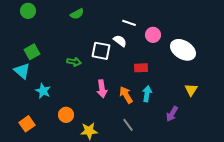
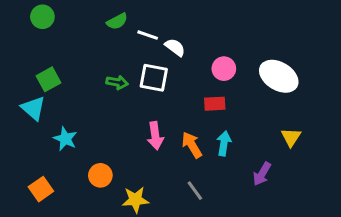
white line: (129, 23) -> (148, 35), moved
pink circle: (153, 35) -> (224, 69), moved
white semicircle: (120, 41) -> (175, 47), moved
green arrow: (74, 62) -> (117, 82), moved

